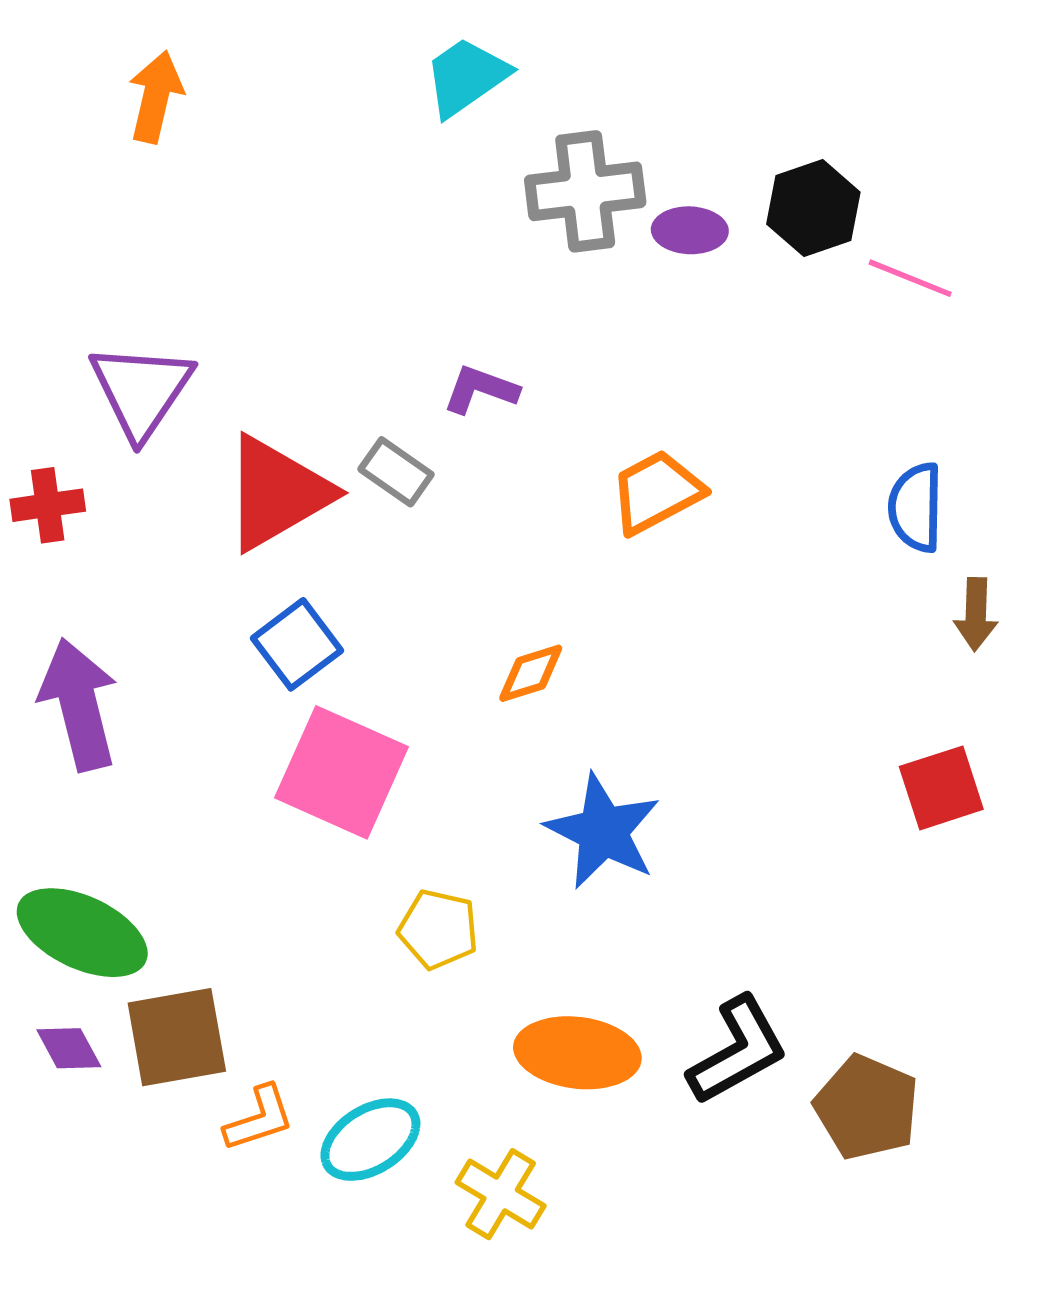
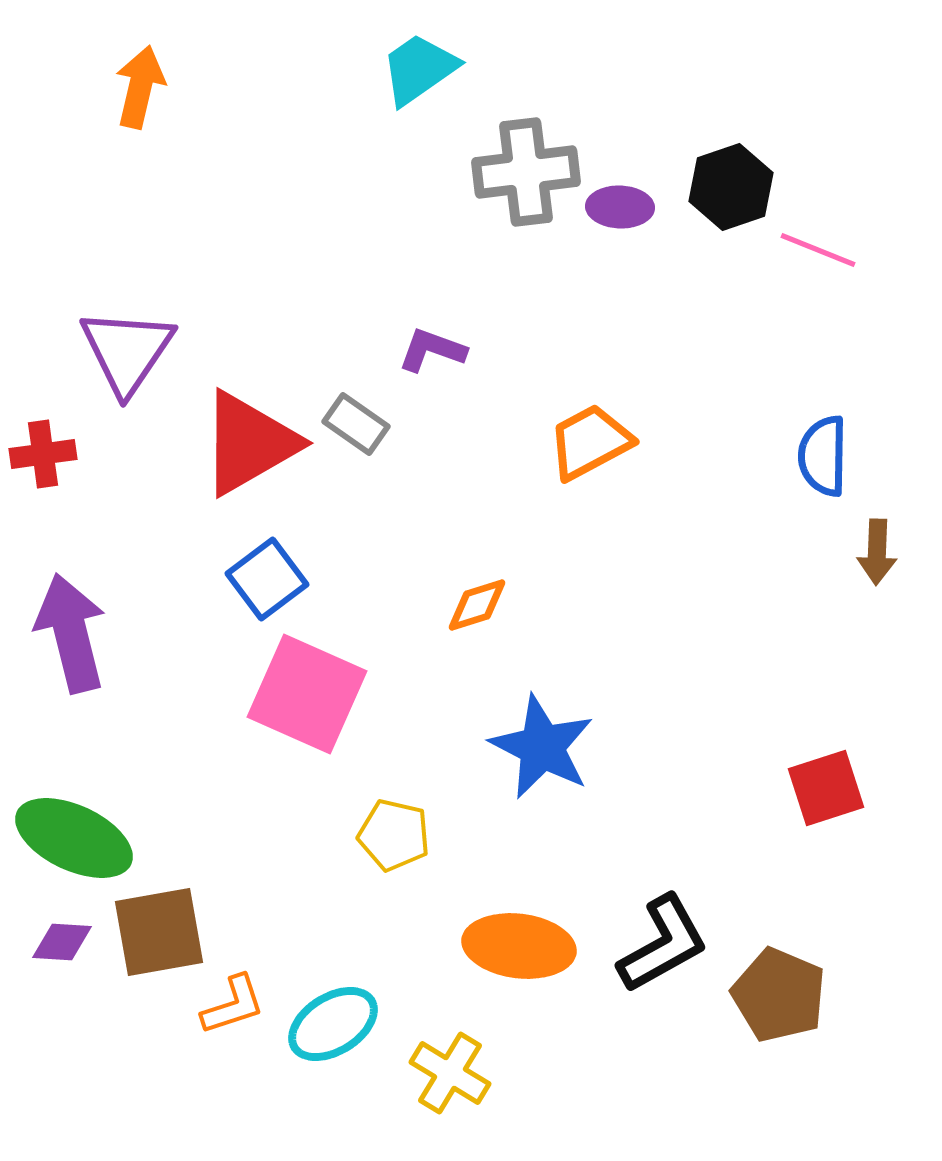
red square: (941, 788) -> (826, 788), moved
purple diamond: (69, 1048) -> (62, 942), turned -58

